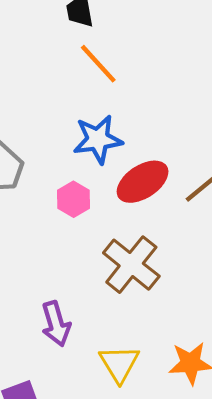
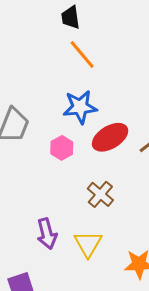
brown cross: (131, 265) -> (100, 194), size x0.7
yellow triangle: (119, 364) -> (88, 244), moved

